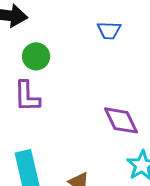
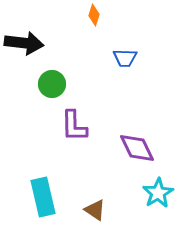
purple L-shape: (27, 96) -> (74, 126), moved

